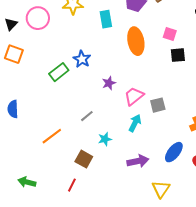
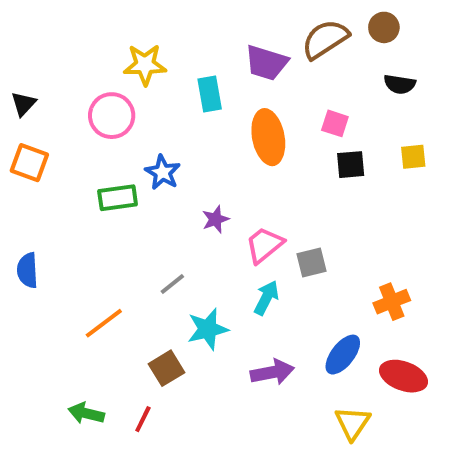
pink circle: (38, 18) -> (112, 116), moved
green rectangle: (59, 72) -> (118, 198), turned 30
cyan star: (105, 139) -> (208, 329), size x1.5
brown square: (84, 159) -> (166, 368), turned 30
green arrow: (27, 182) -> (86, 413), moved
yellow triangle: (161, 189) -> (353, 423), moved

